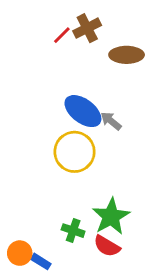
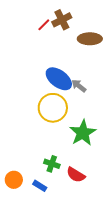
green star: (111, 216) -> (83, 133), moved
blue rectangle: (41, 261) -> (40, 186), moved

